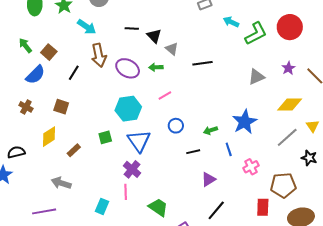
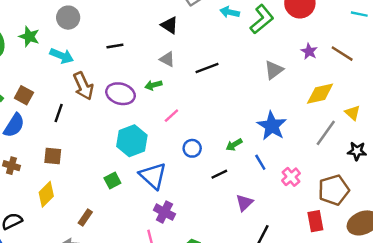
black triangle: (154, 36) -> (169, 25), moved
brown rectangle: (74, 150) -> (85, 218), moved
purple cross: (132, 169) -> (164, 212), moved

